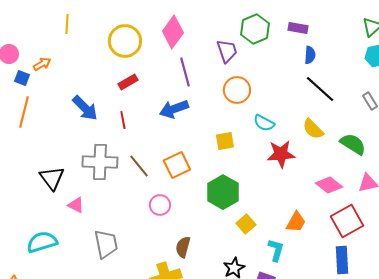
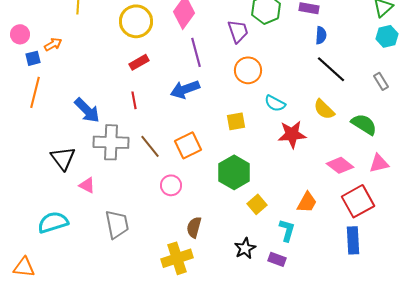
blue square: (22, 78) -> (33, 58), turned -35
blue arrow: (85, 108) -> (87, 110), moved

